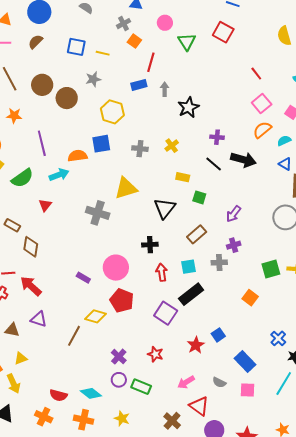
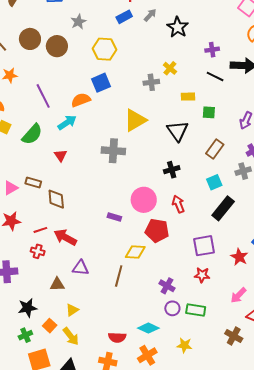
gray arrow: (165, 89) -> (150, 15), turned 56
gray cross: (140, 149) -> (151, 82), moved
red arrow: (162, 272) -> (178, 204), moved
purple square: (166, 313) -> (204, 246), moved, turned -30
orange cross: (84, 420) -> (147, 355), turned -30

